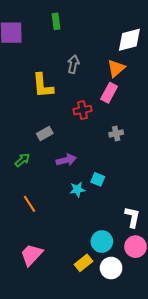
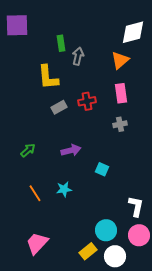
green rectangle: (56, 21) -> (61, 43), moved
pink rectangle: (109, 93) -> (121, 93), moved, turned -36
gray rectangle: (45, 134) -> (59, 107), moved
cyan star: (77, 190) -> (64, 189), moved

